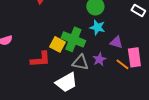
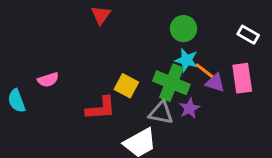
green cross: (73, 39) -> (171, 83), moved
pink rectangle: (134, 57) -> (242, 78), moved
orange line: (122, 64) -> (205, 71), moved

